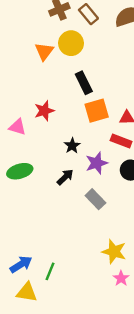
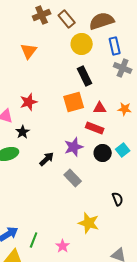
yellow circle: (71, 43) -> (82, 44), moved
black rectangle: (84, 83) -> (85, 76), moved
black star: (72, 146) -> (23, 132), moved
pink star: (121, 278) -> (63, 246), moved

